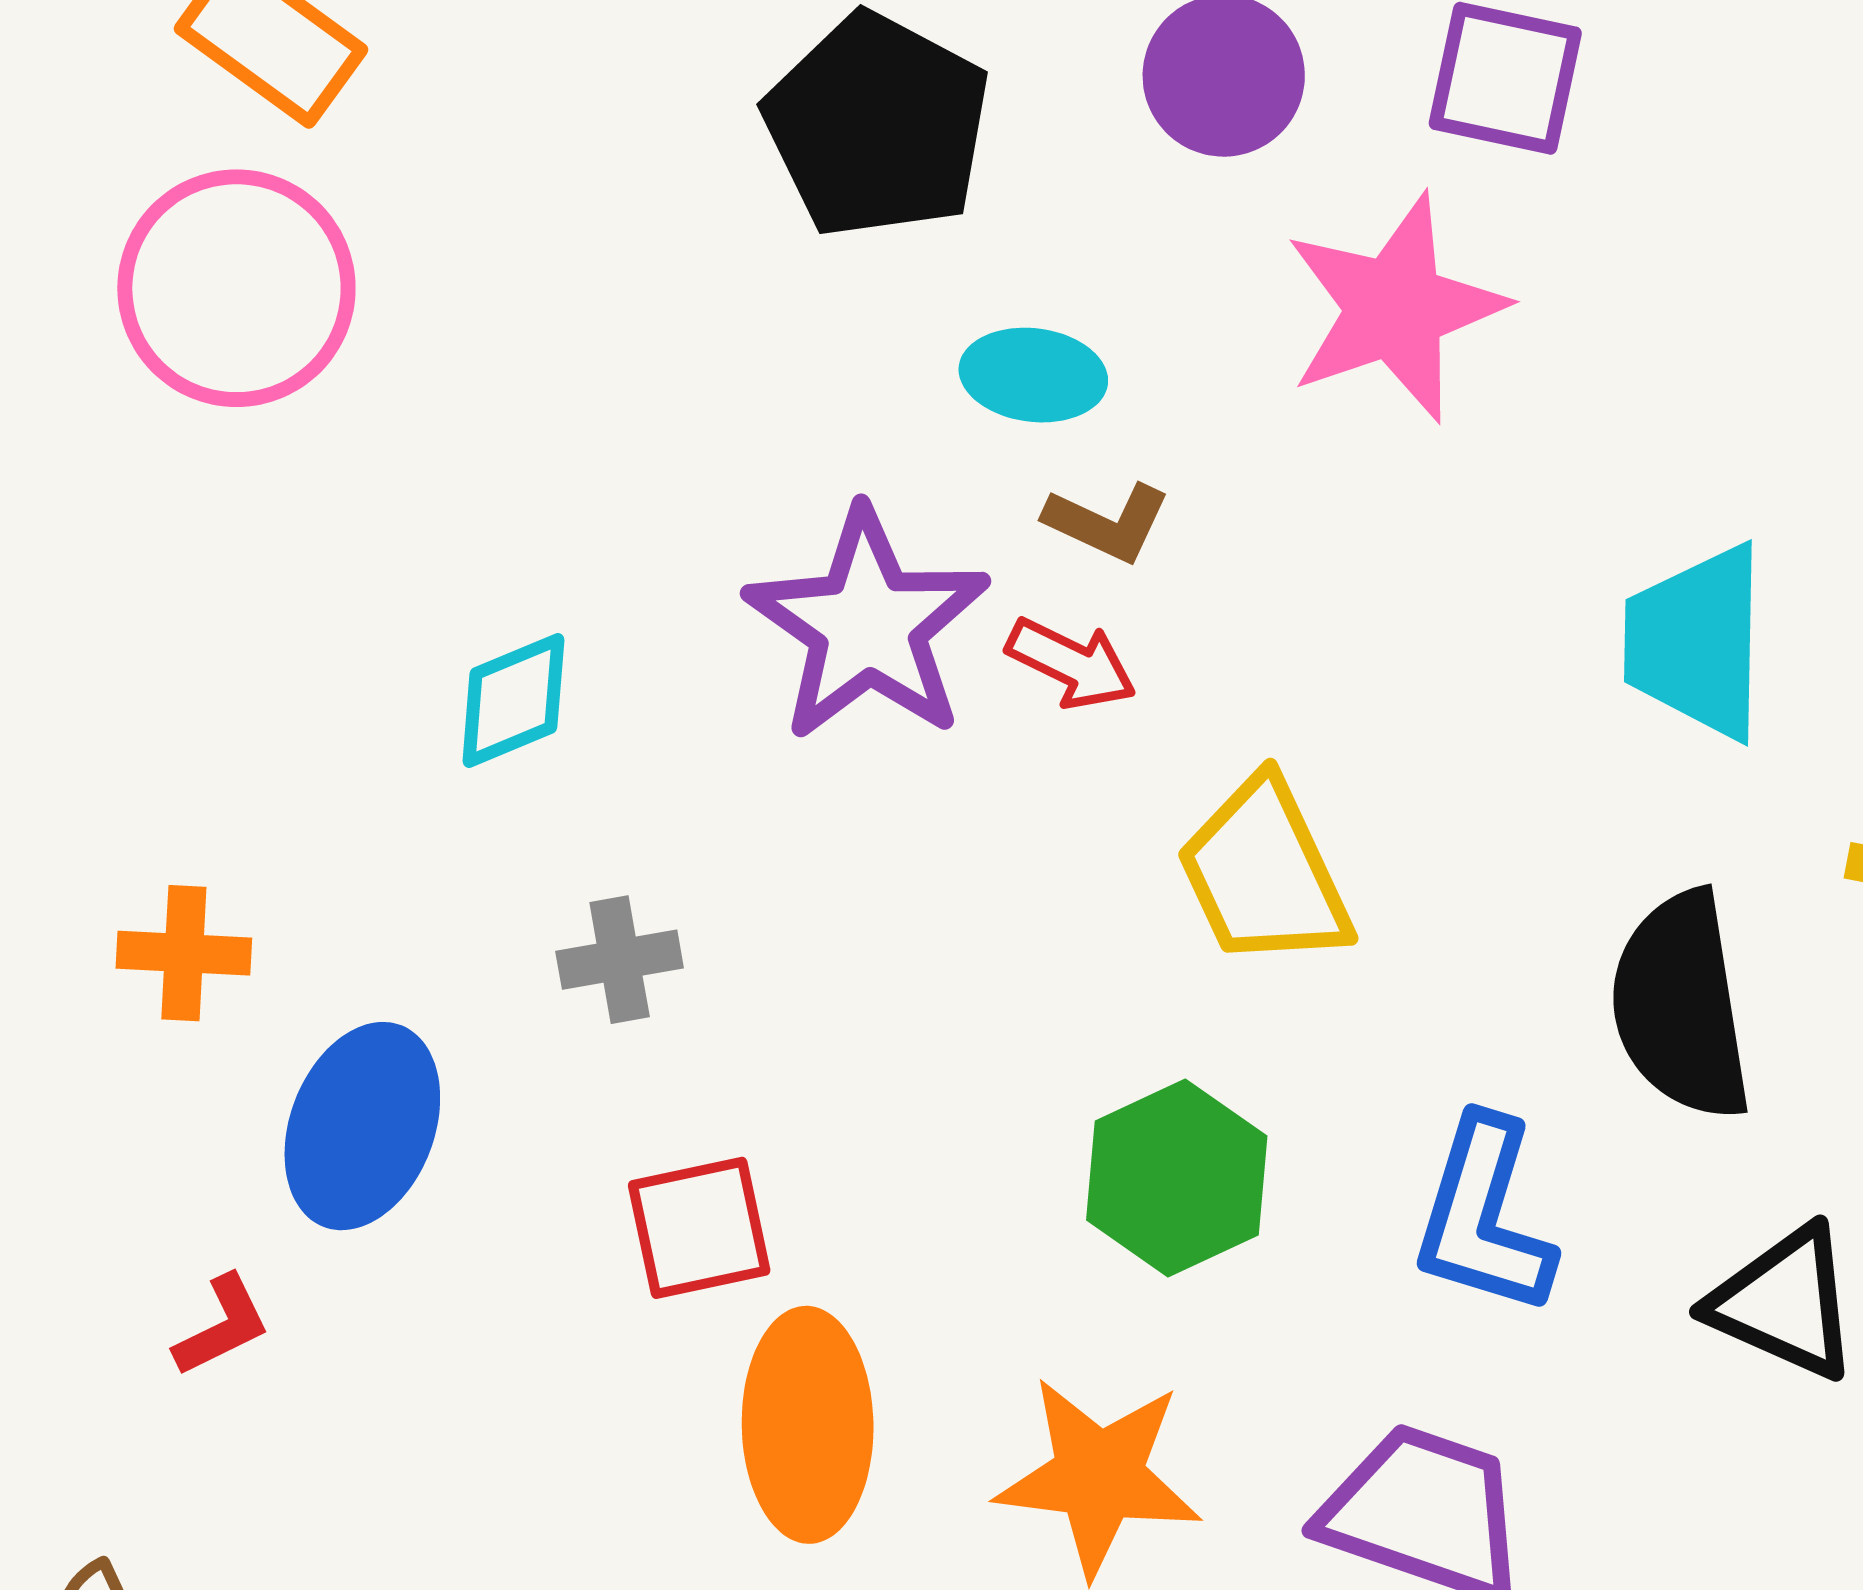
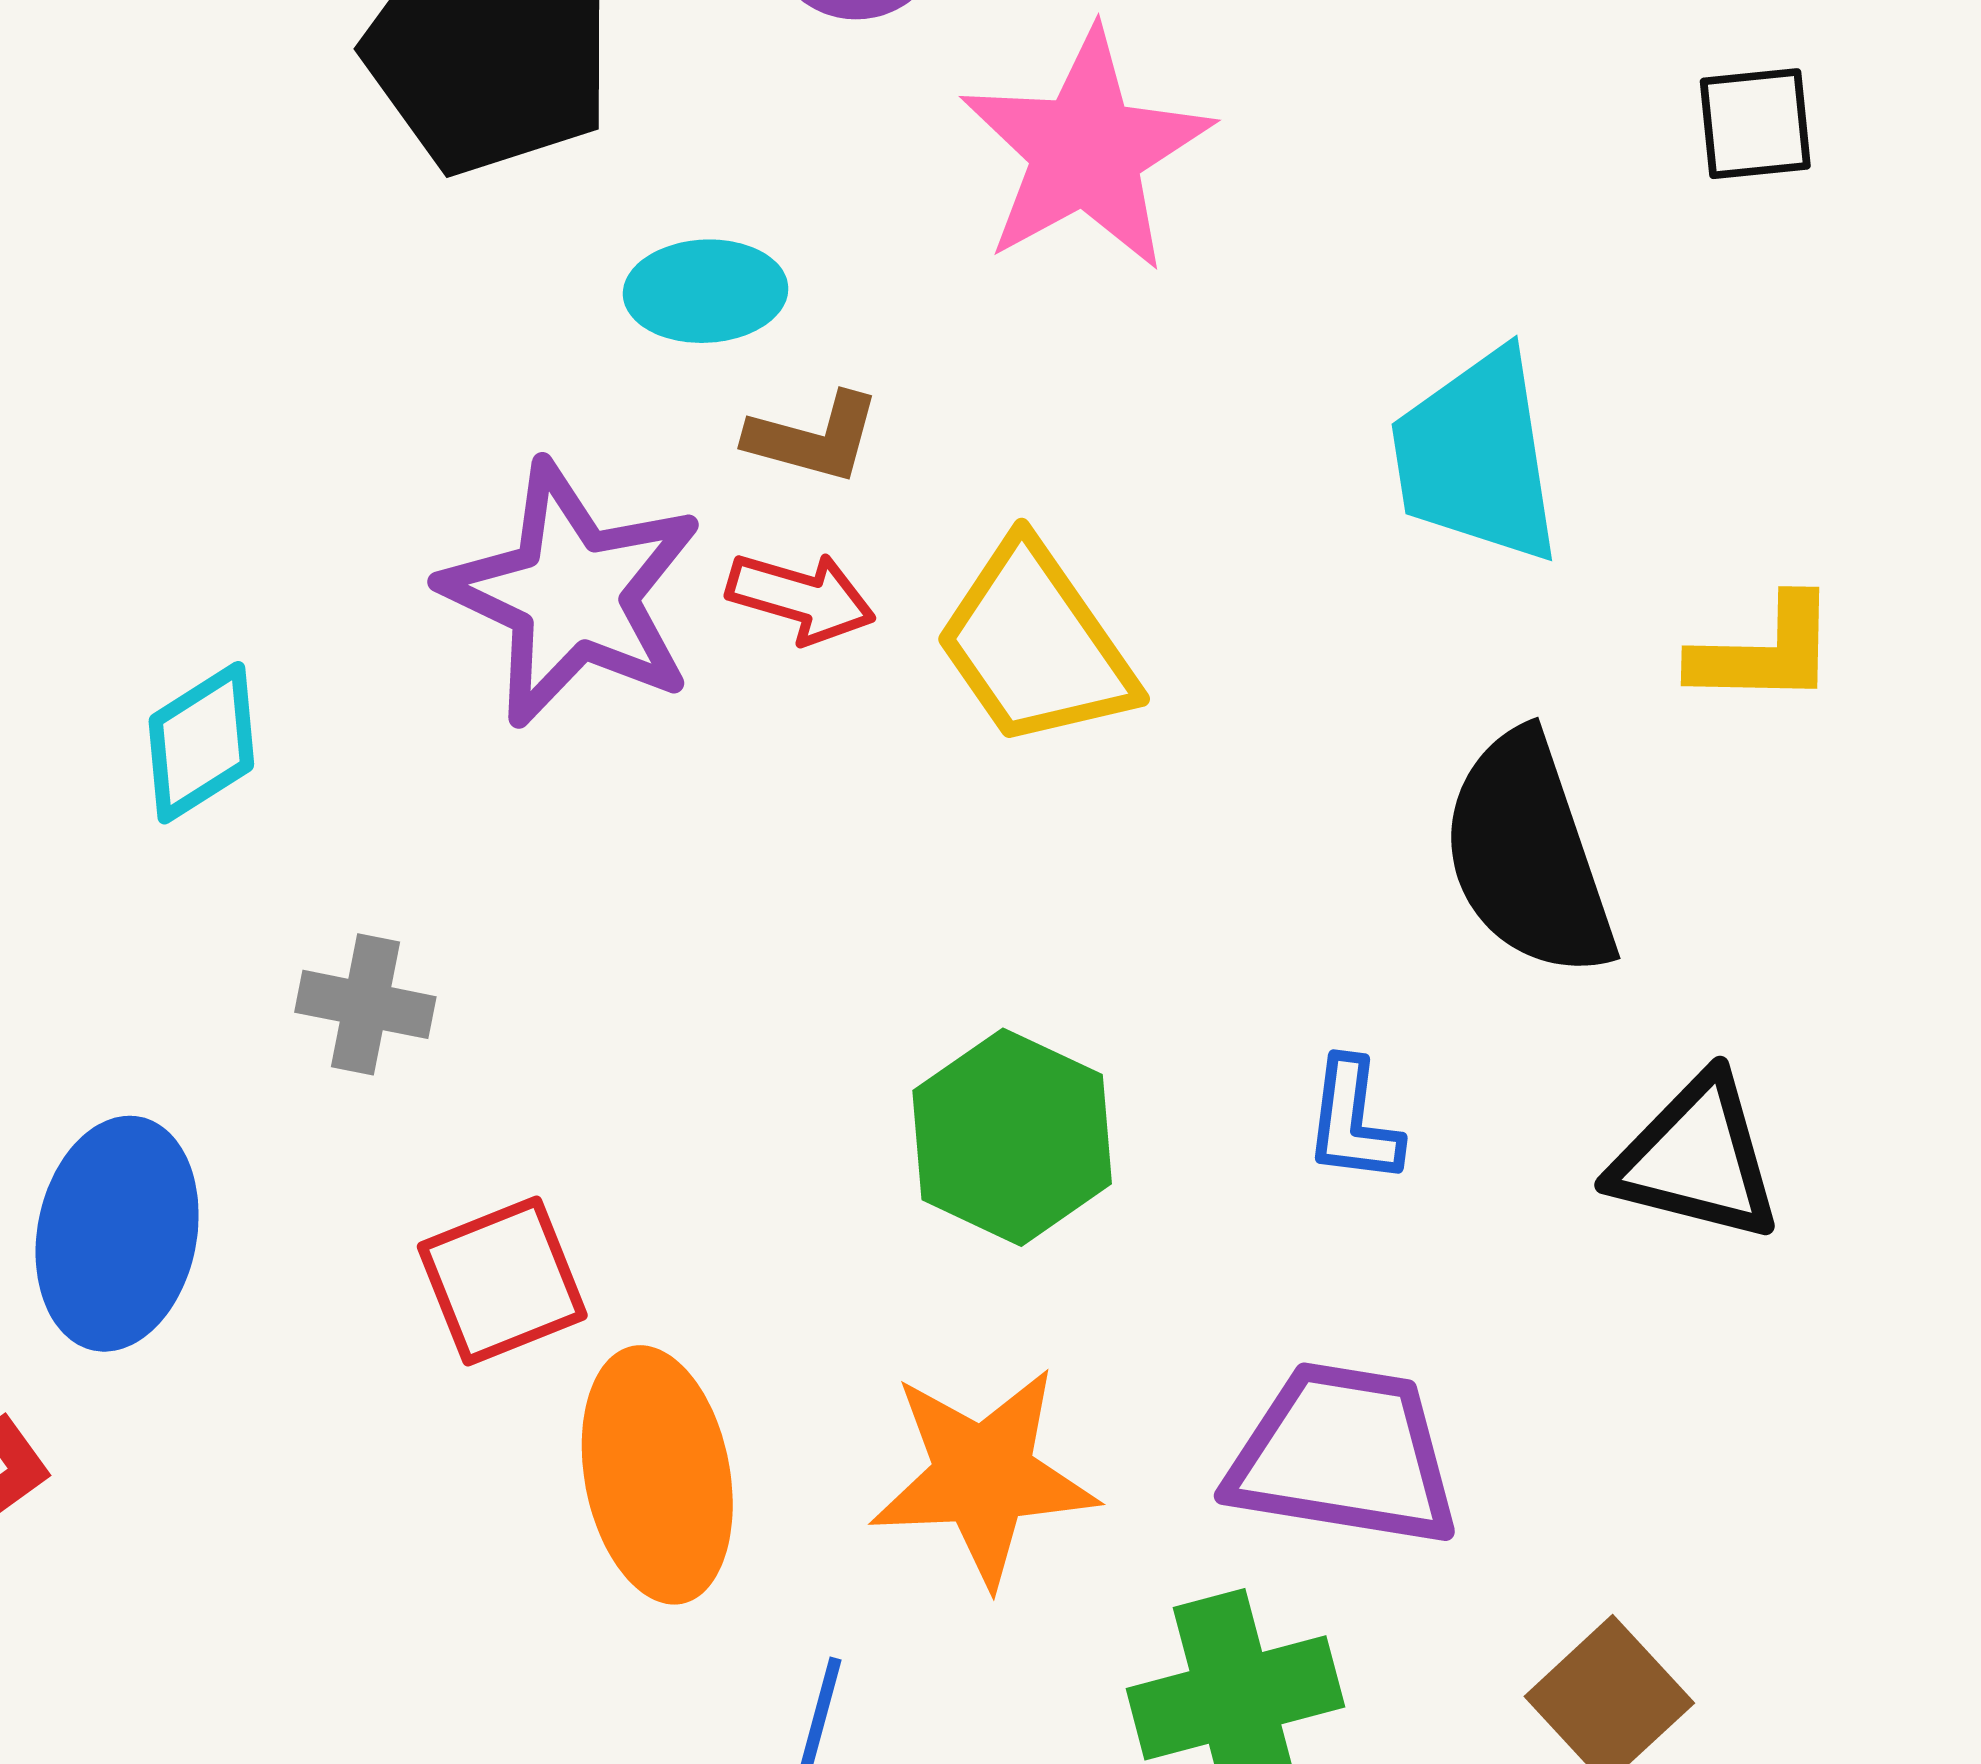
yellow trapezoid: (1264, 873) -> (1035, 645), moved
gray cross: (620, 960) -> (365, 1004), turned 31
blue L-shape: (1484, 1217) -> (1353, 1121), size x0.6

